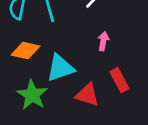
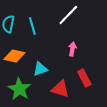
cyan triangle: (60, 68) -> (40, 69), size x0.7

